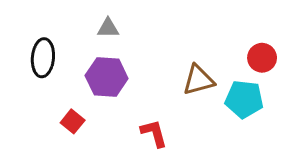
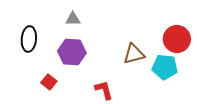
red circle: (262, 58) -> (177, 39), size x1.4

